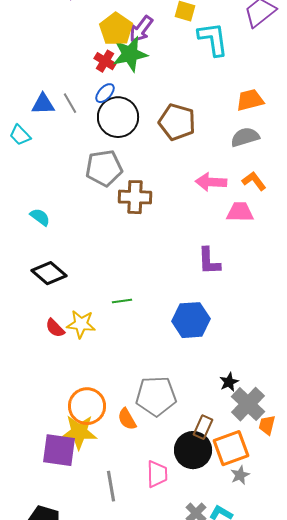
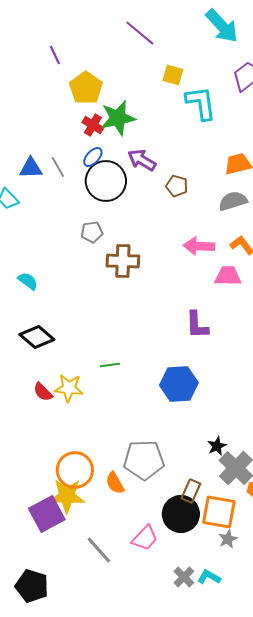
yellow pentagon: (116, 29) -> (86, 88), moved
purple arrow: (141, 29) -> (142, 160), moved, turned 84
brown pentagon: (177, 122) -> (177, 186), moved, size x0.6
gray pentagon: (104, 168) -> (92, 232), size x0.6
orange square: (231, 448) -> (219, 512), turned 30
purple square: (59, 450) -> (47, 514), turned -36
pink trapezoid: (157, 474) -> (145, 538), turned 44
gray line: (111, 486) -> (99, 550), turned -32

